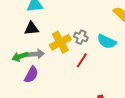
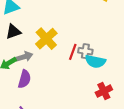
gray cross: (81, 37) -> (85, 51), moved
cyan semicircle: (107, 41) -> (95, 61), moved

